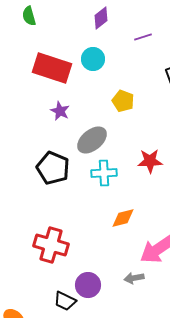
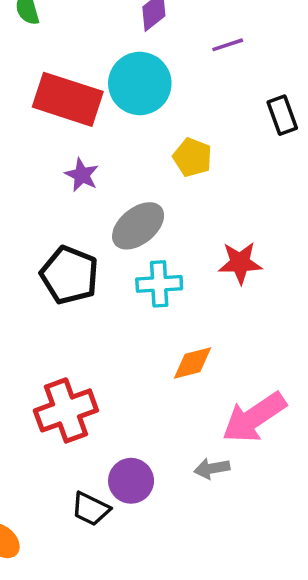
cyan circle: (93, 59) -> (140, 83), size x1.5
red cross: (51, 245) -> (66, 410), turned -36

